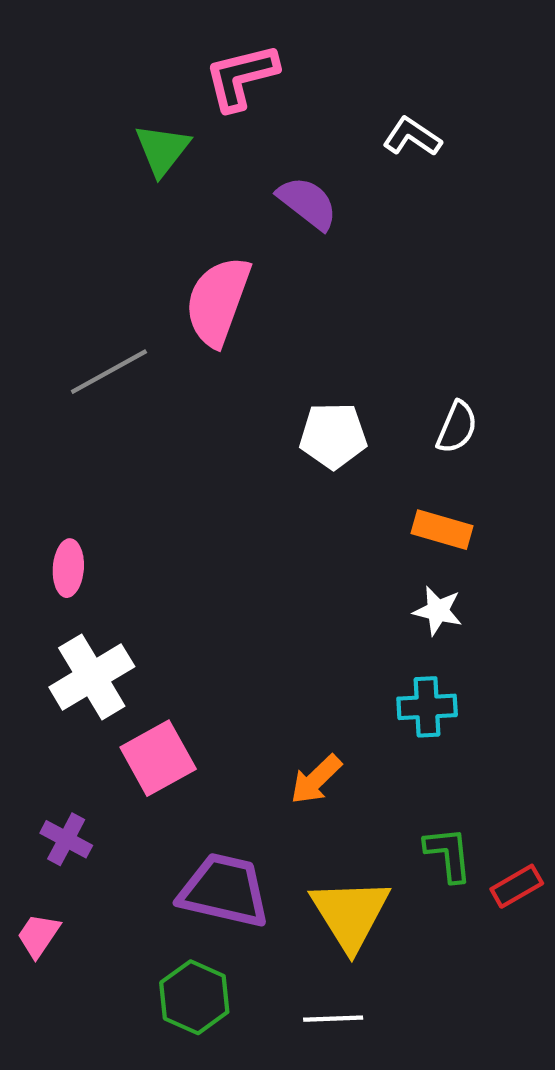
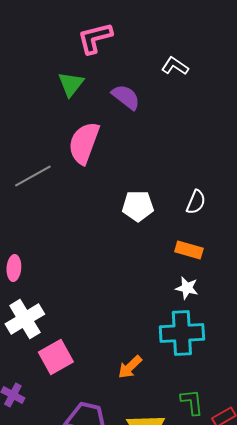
green triangle: (162, 150) -> (71, 84), moved
cyan cross: (427, 707) -> (182, 333), size x1.6

